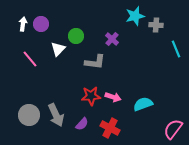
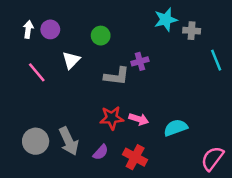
green circle: (76, 36) -> (101, 36), moved
purple cross: (112, 39) -> (140, 61), moved, turned 32

